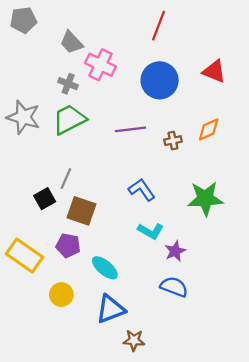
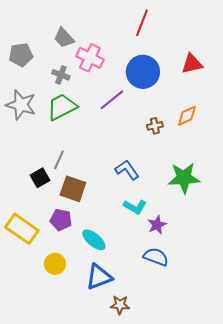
gray pentagon: (23, 20) -> (21, 55), moved
red triangle: (214, 71) -> (192, 64), turned -35
purple line: (131, 129) -> (112, 100), moved, turned -32

